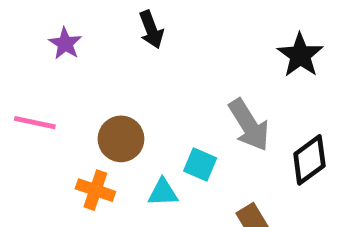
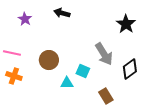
black arrow: (151, 30) -> (62, 13), turned 126
orange cross: (95, 190) -> (14, 76), moved

